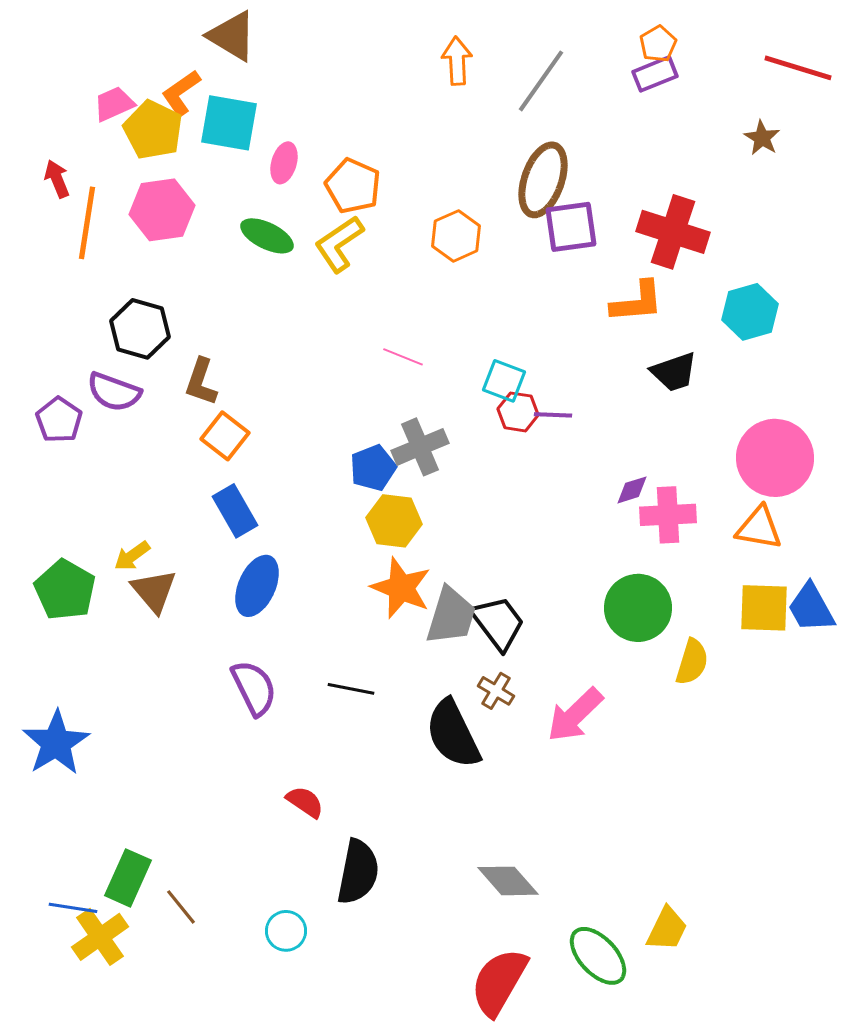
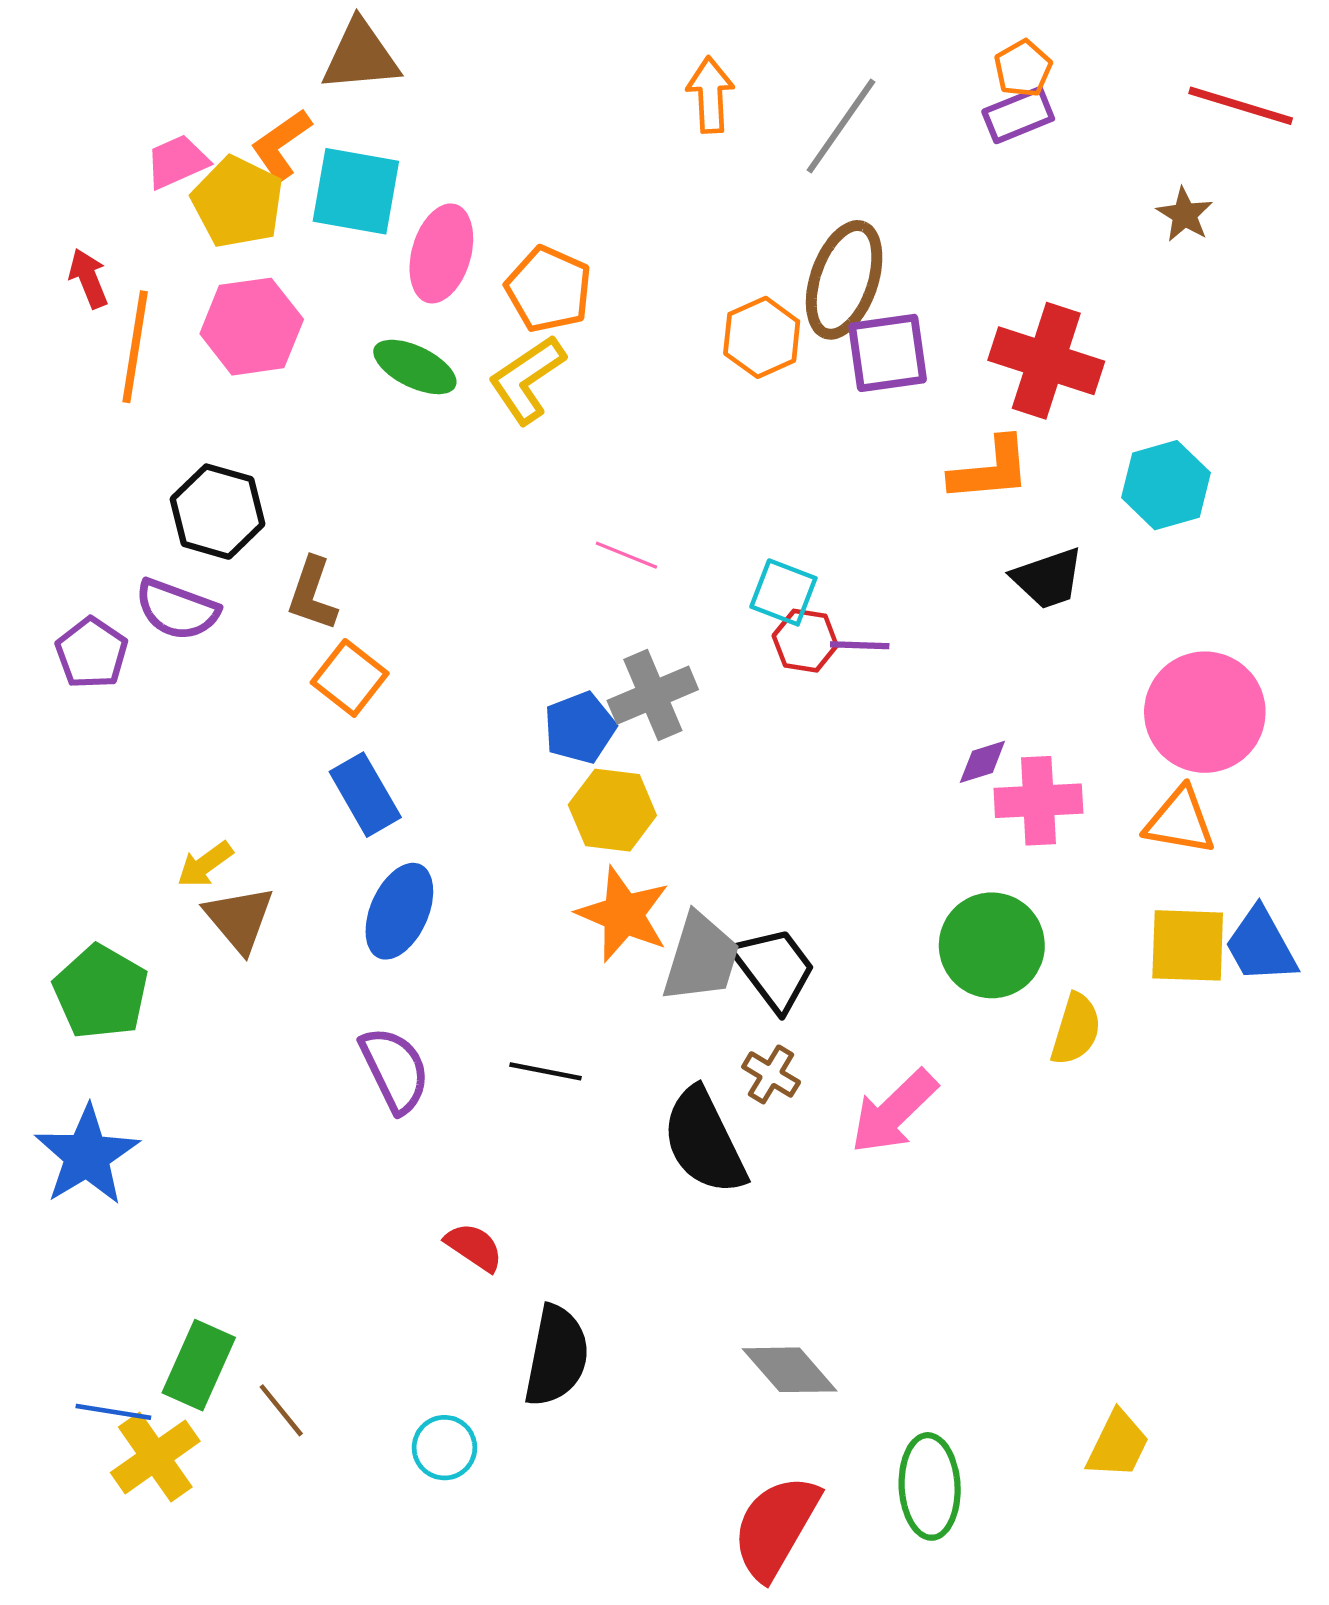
brown triangle: (232, 36) -> (361, 56), turned -36
pink ellipse: (284, 163) -> (441, 253), size x1.5
orange hexagon: (456, 236) -> (762, 337), moved
green pentagon: (65, 590) -> (101, 992), moved
yellow trapezoid: (667, 929) -> (1118, 1445), moved
green ellipse: (598, 956) -> (930, 1486), turned 40

